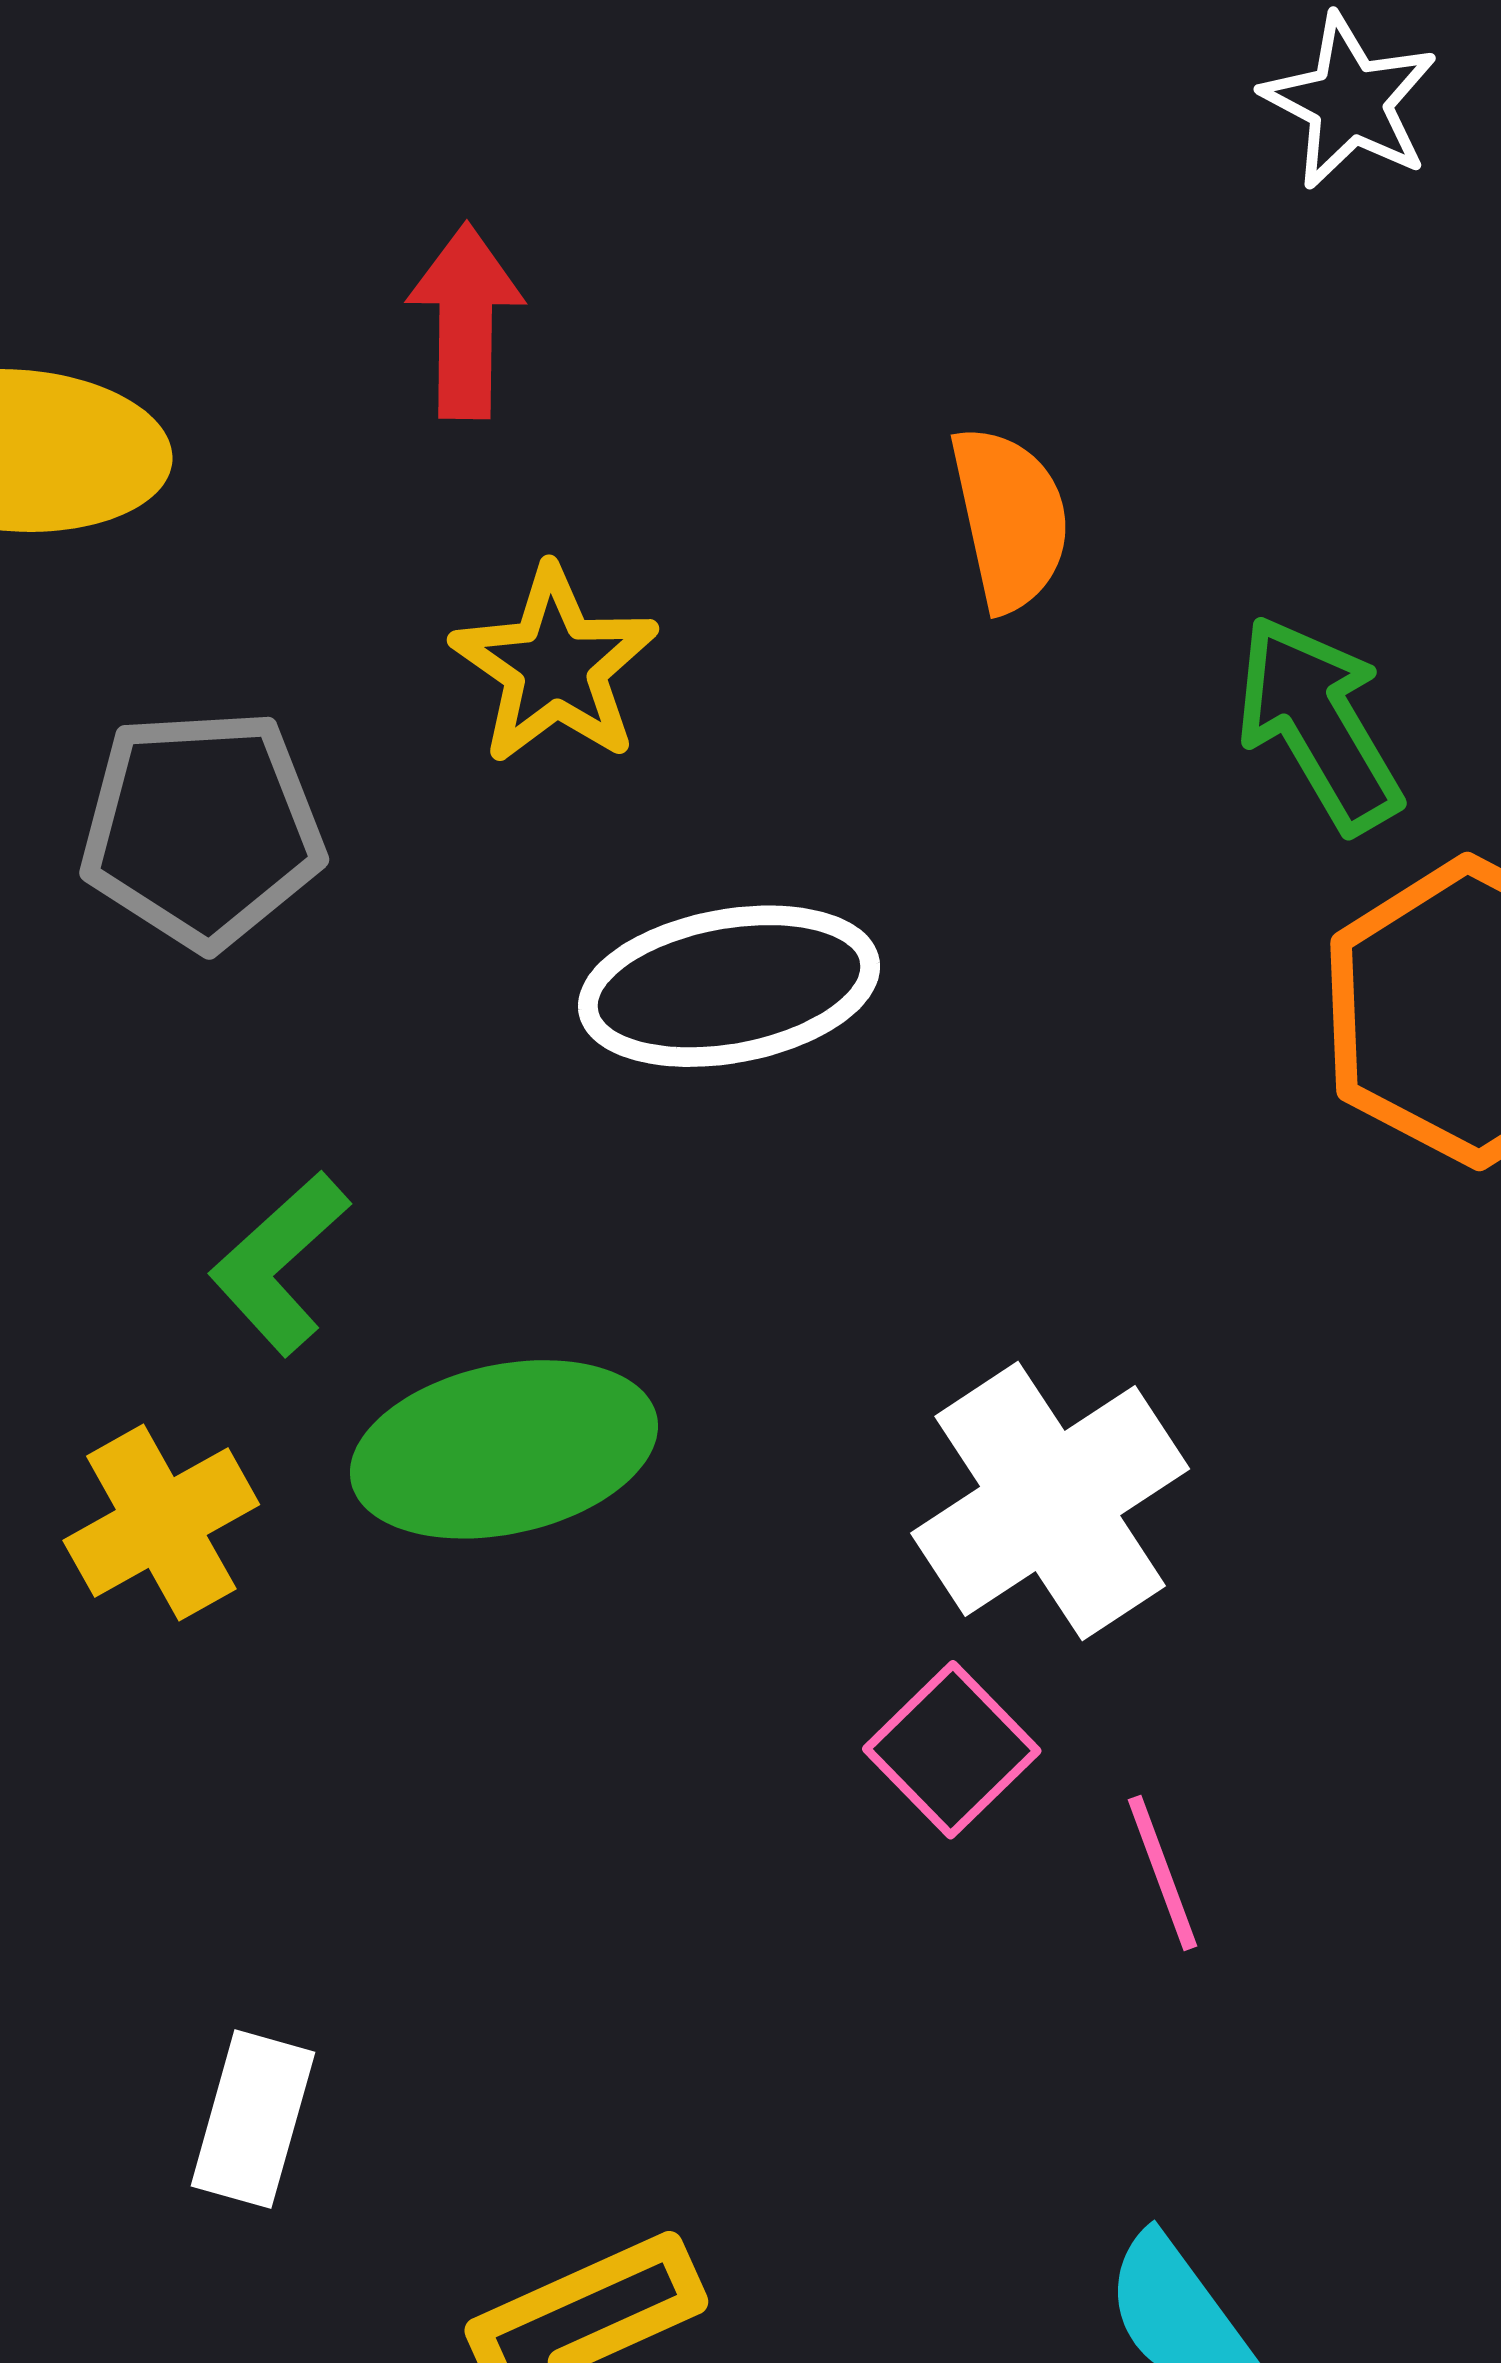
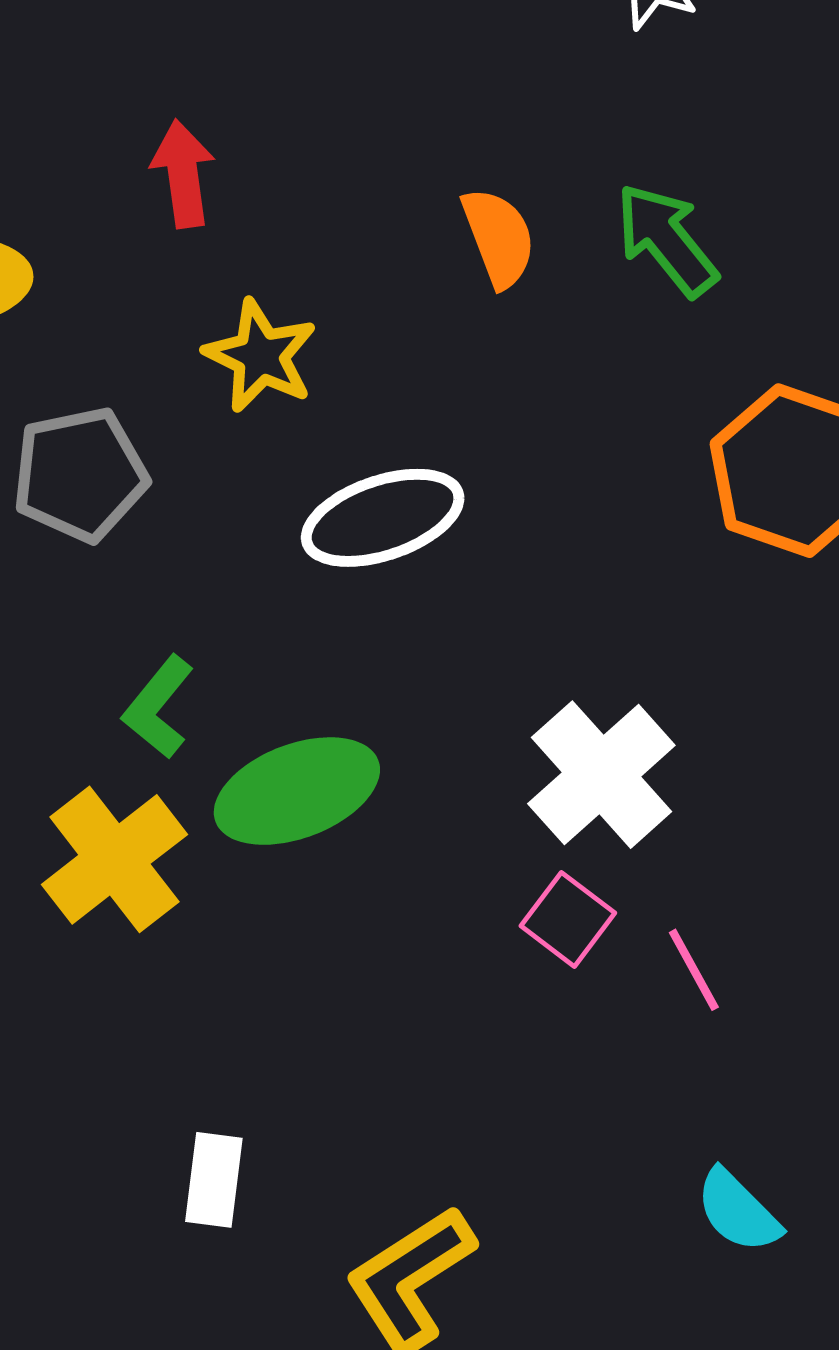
green arrow: (1319, 724) -> (666, 240), moved
yellow cross: (161, 1523) -> (114, 859), size x1.4

